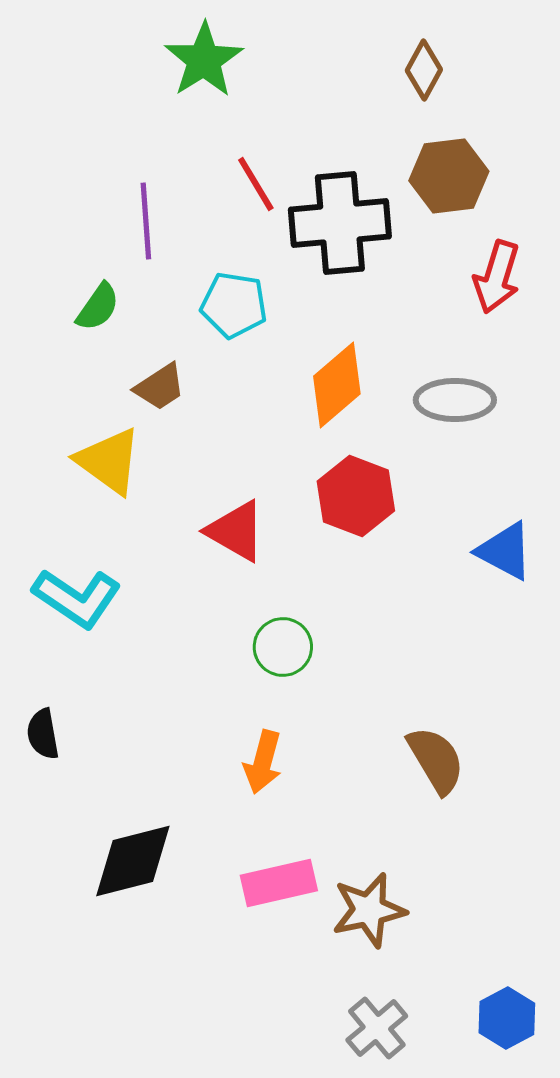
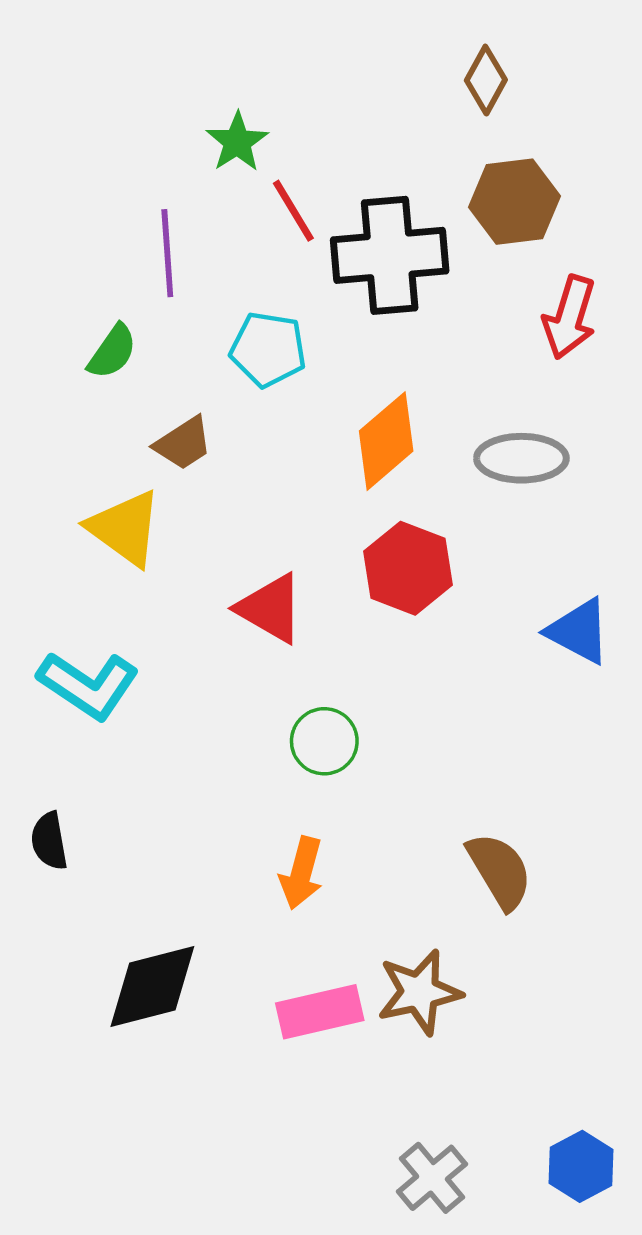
green star: (204, 60) -> (237, 142), moved, size x0.7
brown star: (369, 910) -> (419, 992), moved

